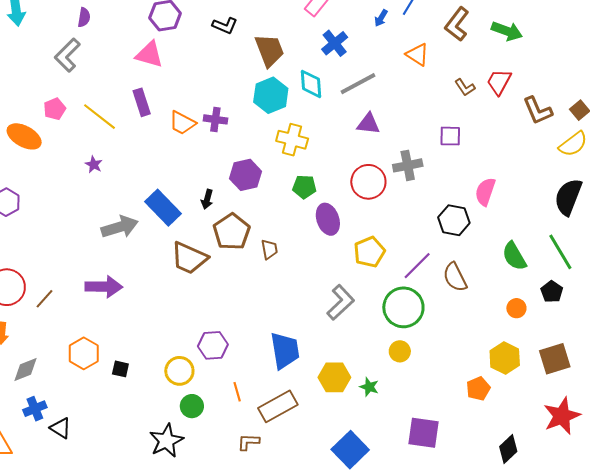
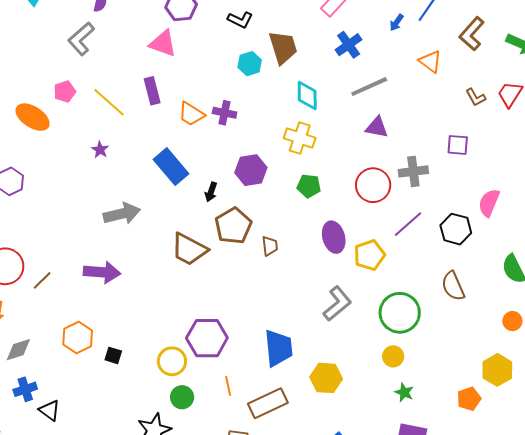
cyan diamond: (311, 84) -> (307, 95), moved
cyan hexagon: (271, 95) -> (250, 64), moved, size x0.7
blue rectangle: (163, 208) -> (171, 167), moved
purple ellipse: (328, 219) -> (334, 237), moved
purple line: (417, 266) -> (408, 224), moved
purple hexagon: (213, 345) -> (207, 338), size x1.4
green star: (369, 387) -> (404, 392), moved

